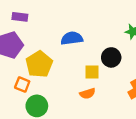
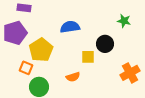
orange semicircle: (88, 94) -> (73, 77), moved

